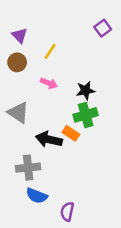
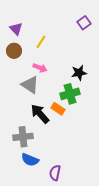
black star: (86, 91) -> (79, 73), moved
gray triangle: (18, 113) -> (30, 85), moved
black arrow: (49, 139) -> (40, 114), turned 35

